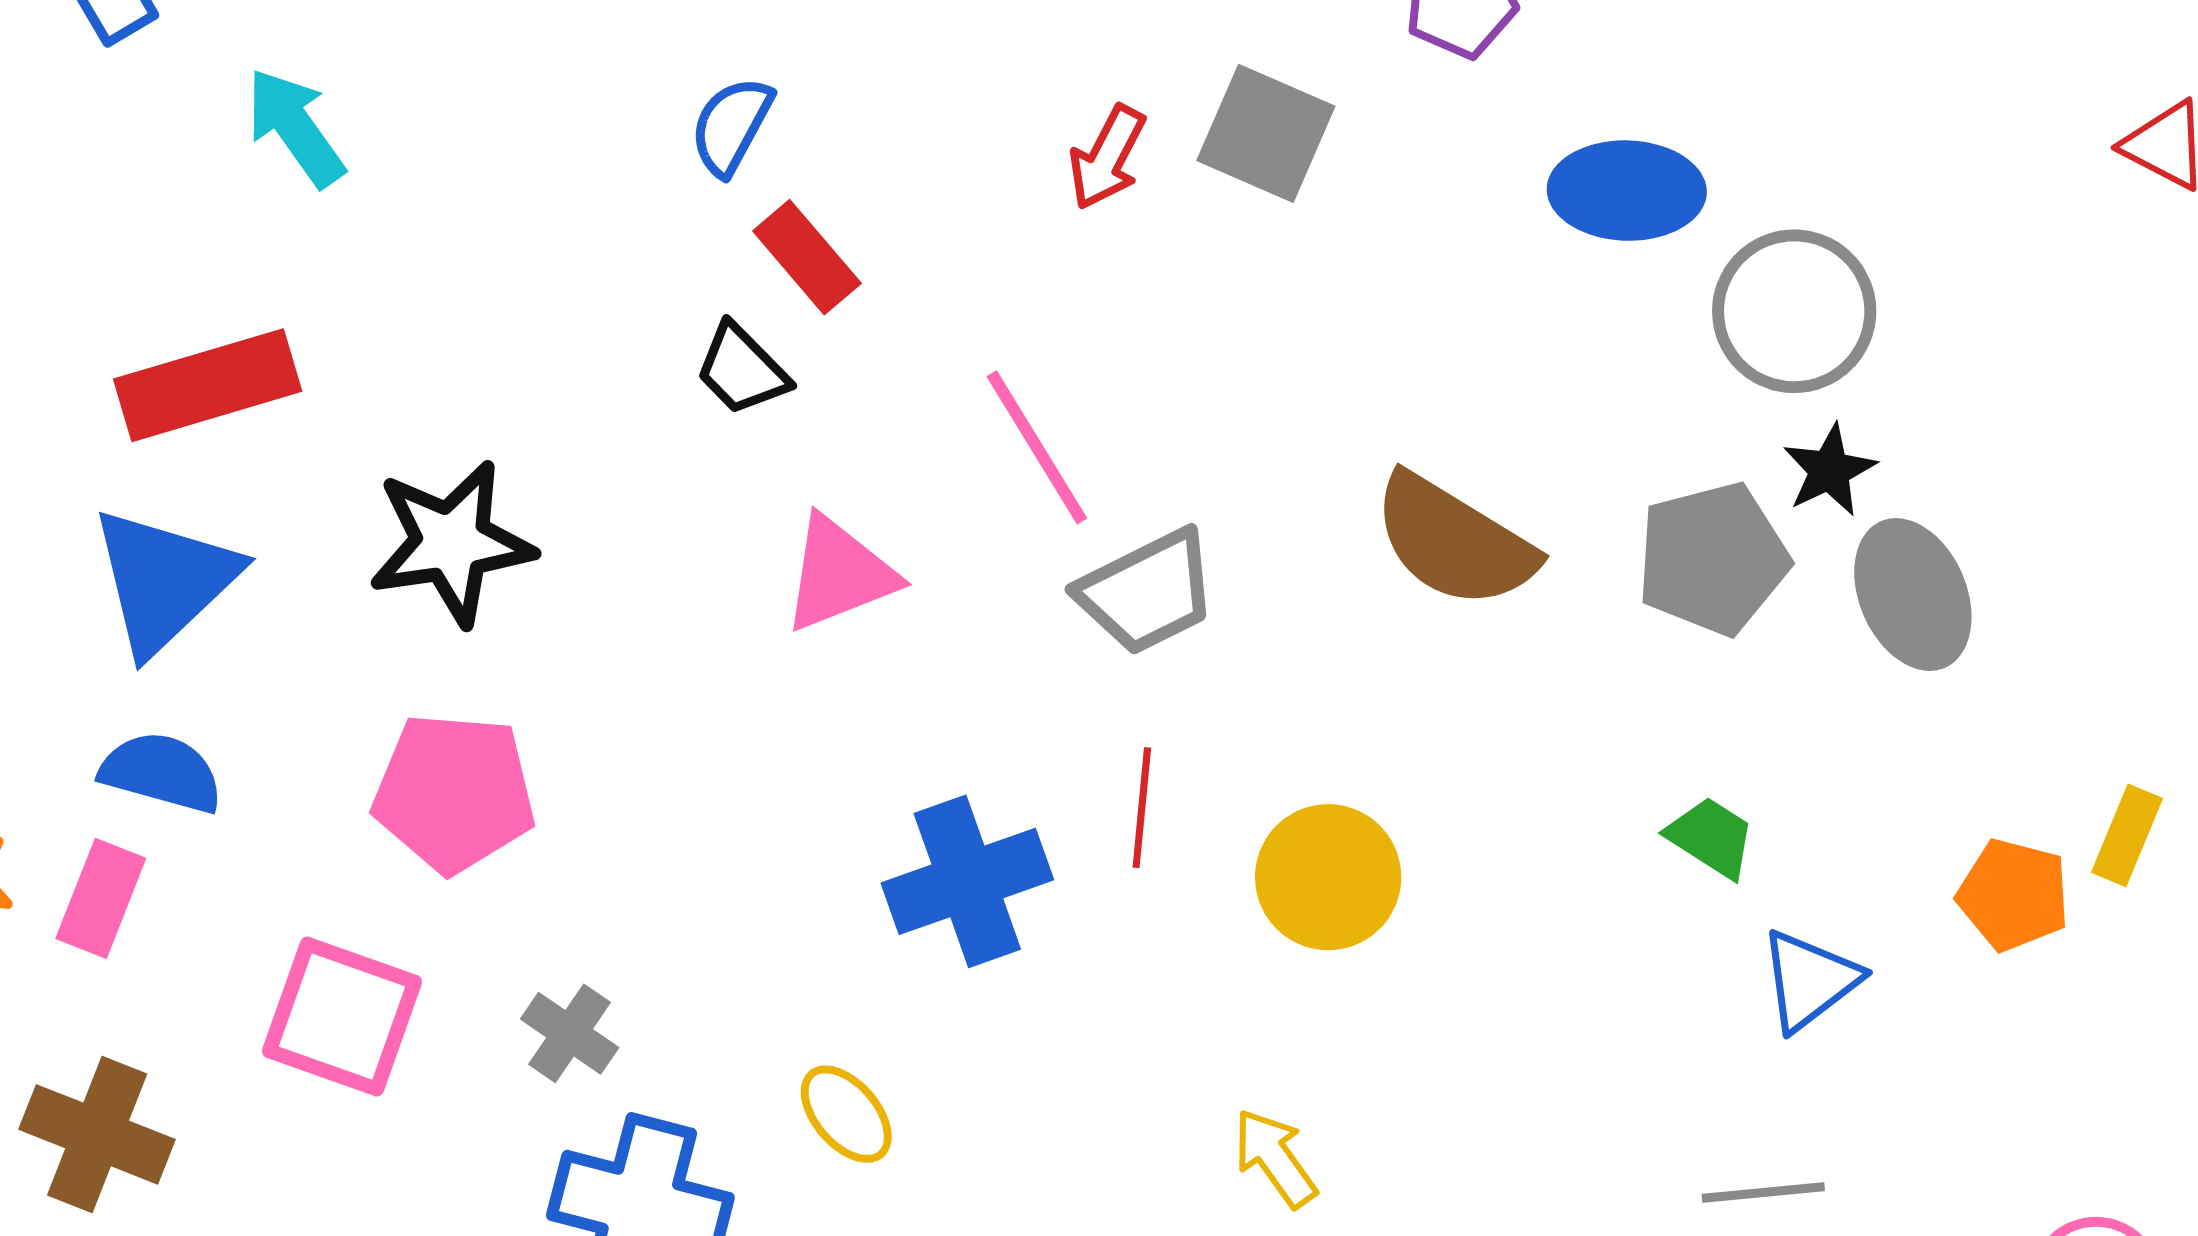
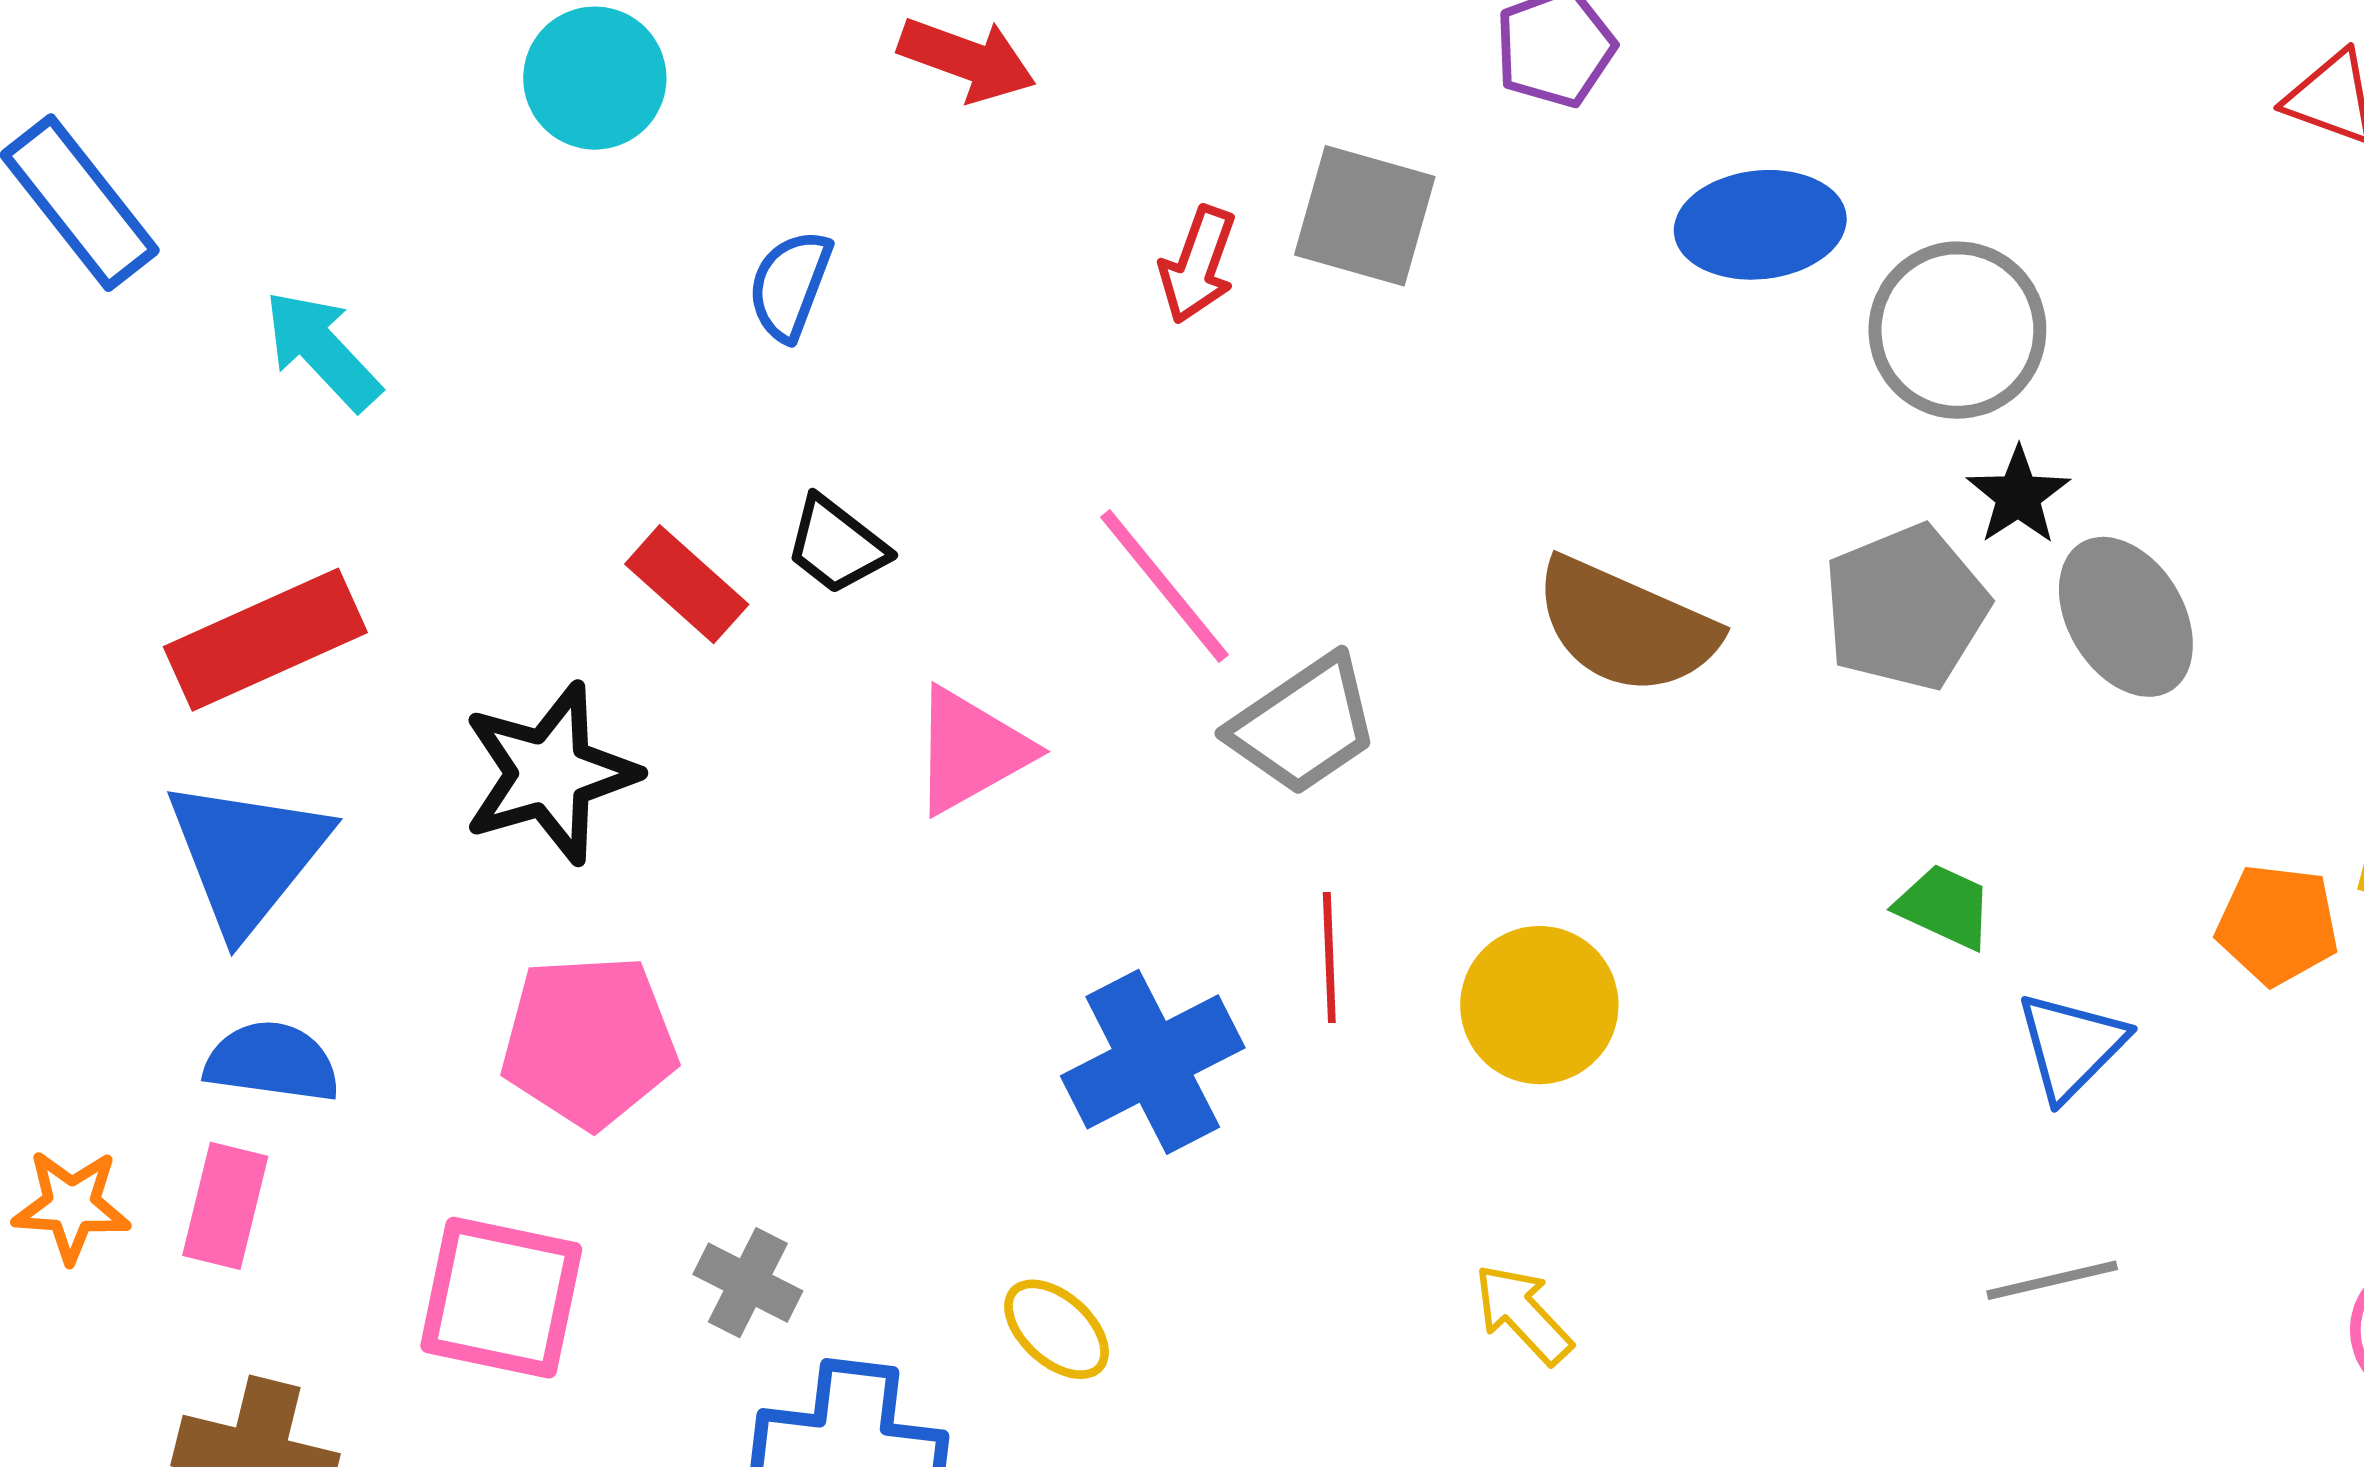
red rectangle: (807, 257) -> (687, 584), moved

